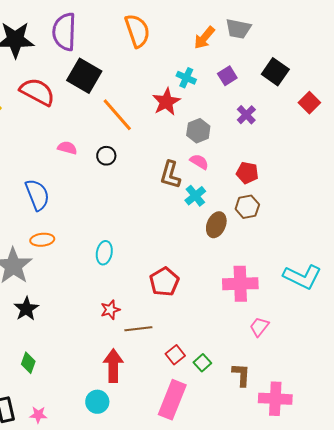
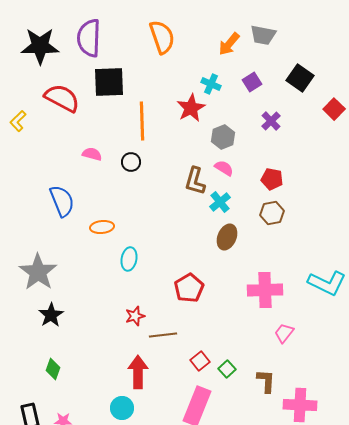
black square: (84, 76) -> (109, 82), turned -32
orange line: (117, 115) -> (142, 121), turned 39
brown ellipse: (216, 225) -> (227, 237), moved
orange ellipse: (42, 240) -> (102, 227), moved

